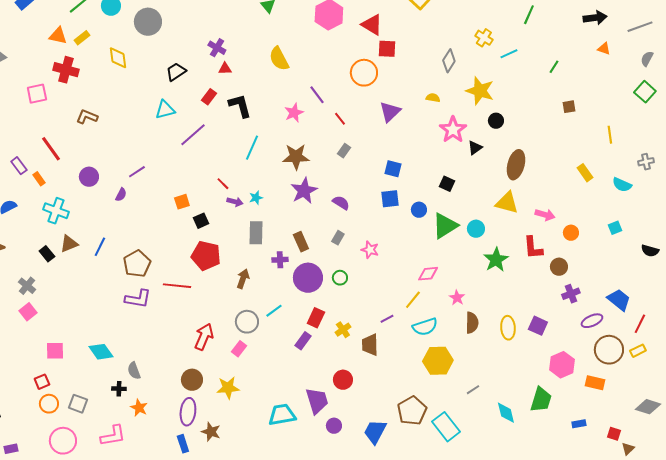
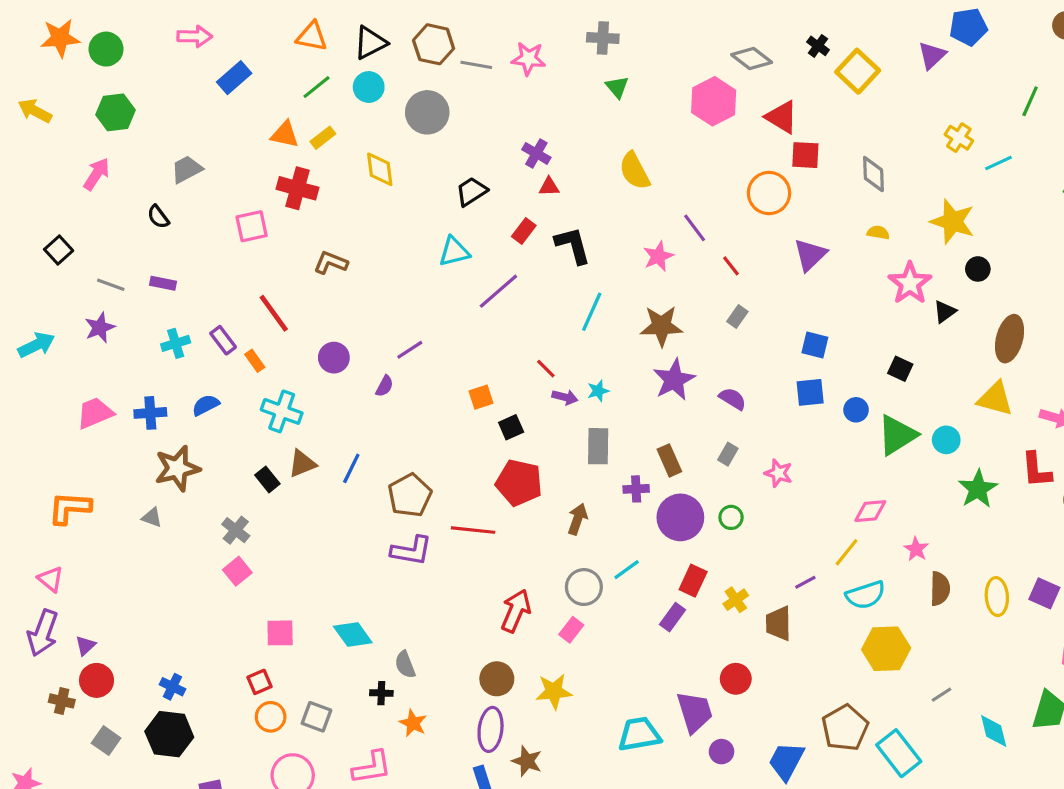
gray diamond: (449, 61) -> (873, 174), moved, turned -35

